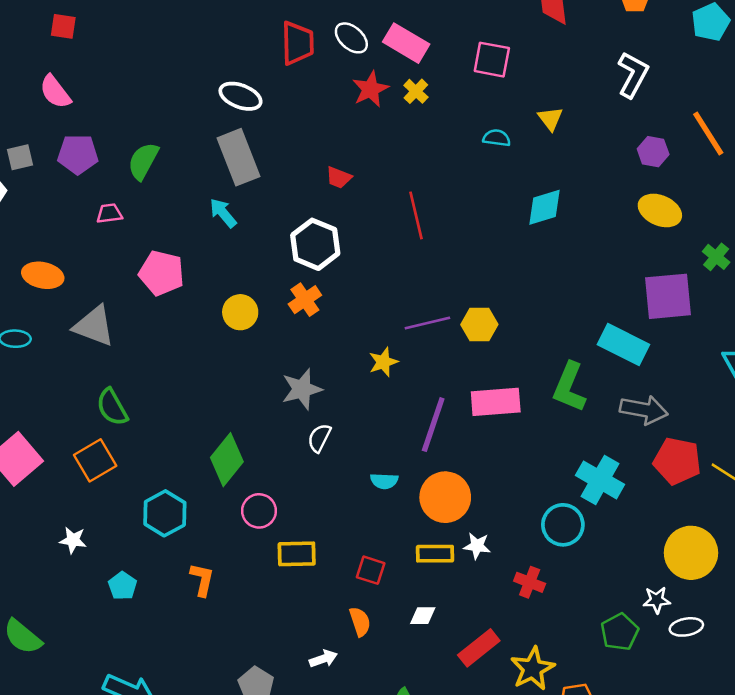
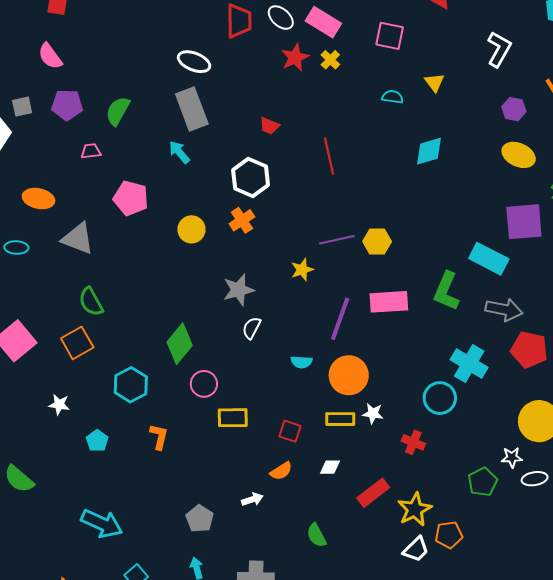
orange semicircle: (360, 622) -> (281, 471), turned 75

